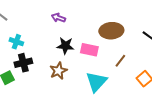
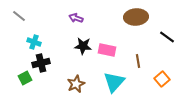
brown ellipse: (111, 31) -> (136, 17), moved
brown line: (120, 61) -> (138, 61), turned -48
brown star: (58, 71) -> (76, 84), moved

